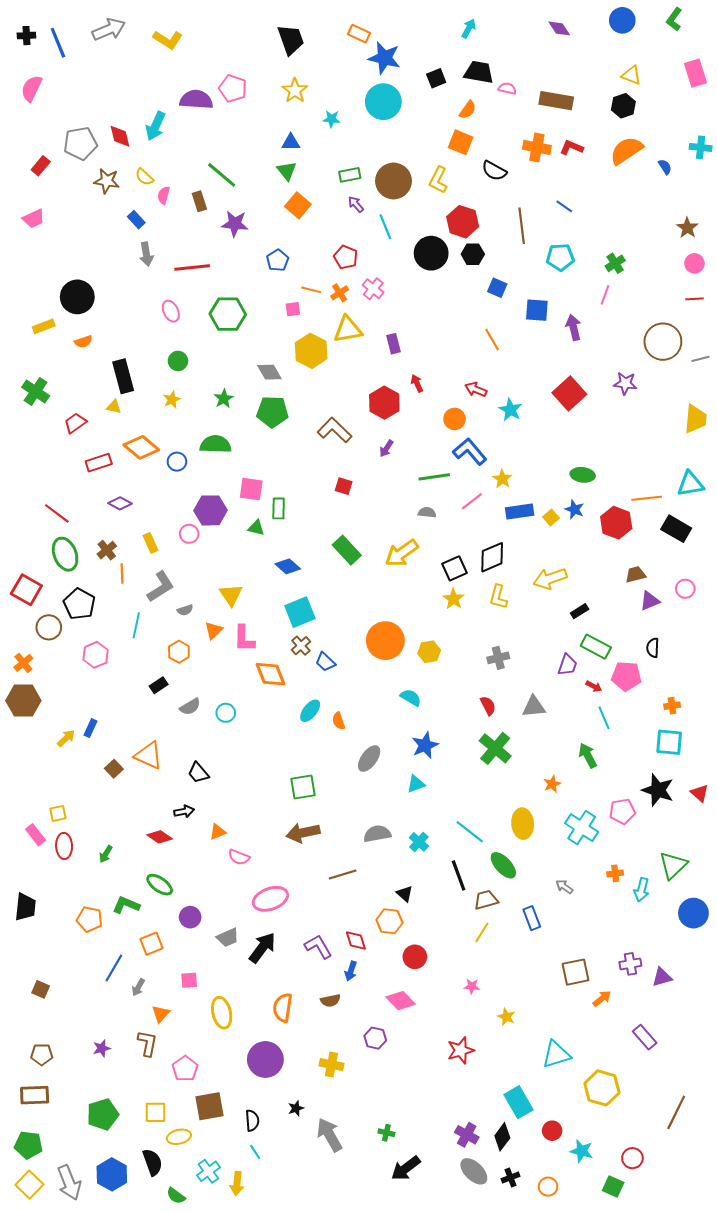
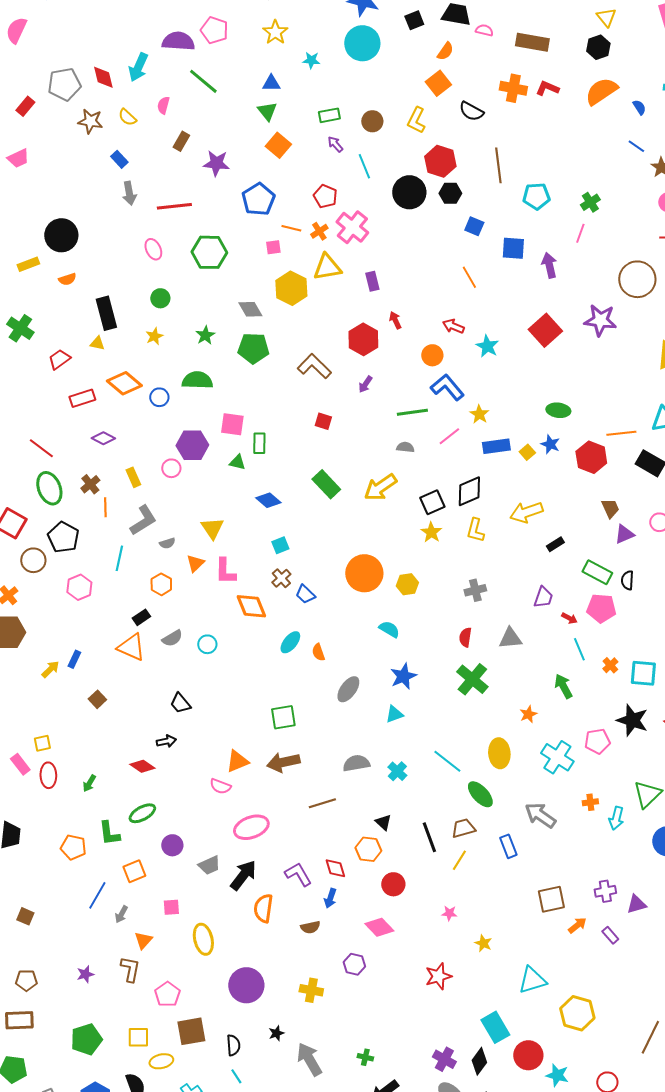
yellow triangle: (631, 75) -> (606, 17), turned 30
orange square: (461, 142) -> (438, 83), turned 30
green line: (222, 175) -> (203, 81), moved
brown circle: (393, 181) -> (372, 121), size x0.6
pink semicircle: (164, 195) -> (163, 105), moved
brown rectangle: (199, 201) -> (181, 141), turned 48
blue line: (564, 206) -> (636, 146), moved
blue pentagon: (278, 260) -> (258, 199), size x1.5
pink cross: (373, 289) -> (352, 227), size x1.5
purple star: (625, 383) -> (600, 320), size x1.4
brown trapezoid: (635, 574) -> (610, 508), turned 80
cyan square: (300, 612) -> (280, 545), size x0.6
green rectangle: (596, 647) -> (597, 572), moved
red semicircle: (488, 706) -> (465, 637), turned -144
orange cross: (672, 706) -> (610, 665), moved, turned -35
orange triangle: (148, 755) -> (131, 647), moved
orange triangle: (218, 832) -> (237, 761), moved, size x1.4
black line: (459, 875) -> (429, 837), moved
green ellipse: (160, 885) -> (142, 813), turned -64
gray arrow: (564, 887) -> (540, 815), size x1.8
green L-shape: (126, 905) -> (109, 833), turned -120
orange semicircle: (283, 1008) -> (263, 908), moved
purple rectangle: (645, 1037) -> (610, 935), moved, size x0.7
red circle: (552, 1131) -> (528, 1055), size x1.5

